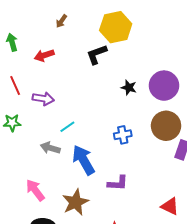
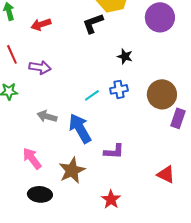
purple circle: (164, 86) -> (160, 17), moved
cyan line: (67, 127) -> (92, 95), moved
blue cross: (123, 135) -> (119, 89), moved

